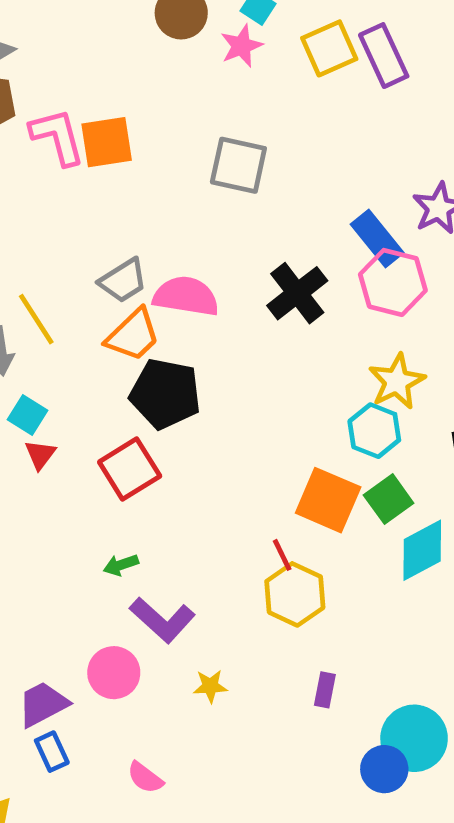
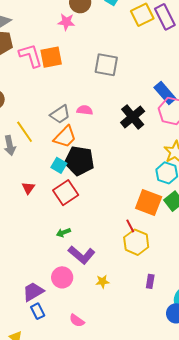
pink star: (242, 46) -> (66, 22), moved, turned 30
pink semicircle: (186, 296) -> (85, 110), moved, size x0.6
cyan square: (28, 415) -> (59, 165), moved

